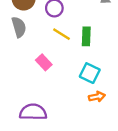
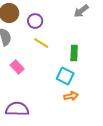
green rectangle: (86, 36) -> (74, 53), moved
pink rectangle: (44, 62) -> (17, 67), moved

